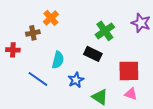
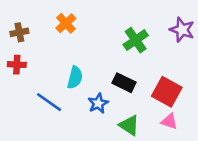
brown cross: (33, 33) -> (19, 32), moved
black rectangle: (93, 54) -> (124, 83), moved
red square: (129, 71) -> (167, 92), turned 30

